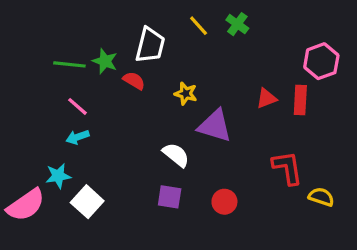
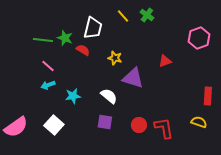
red rectangle: (300, 100) -> (208, 96), moved
red L-shape: (287, 168) -> (164, 128), moved
cyan star: (58, 176) -> (73, 96), moved

